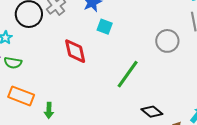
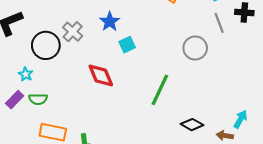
cyan square: (105, 27) -> (127, 45), turned -35

